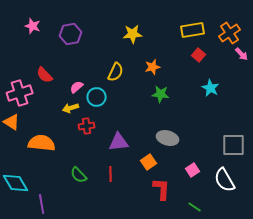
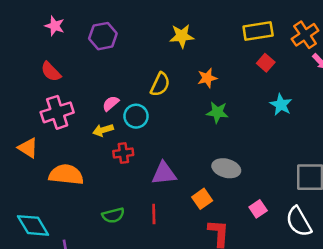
red semicircle: (45, 75) -> (51, 72), moved
pink cross: (20, 93) -> (57, 112), moved
green semicircle: (79, 175) -> (113, 215), turned -60

